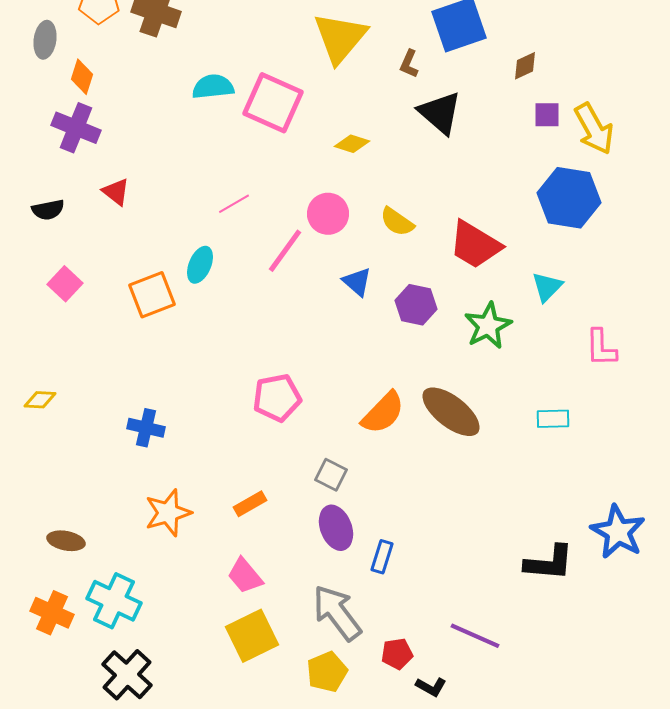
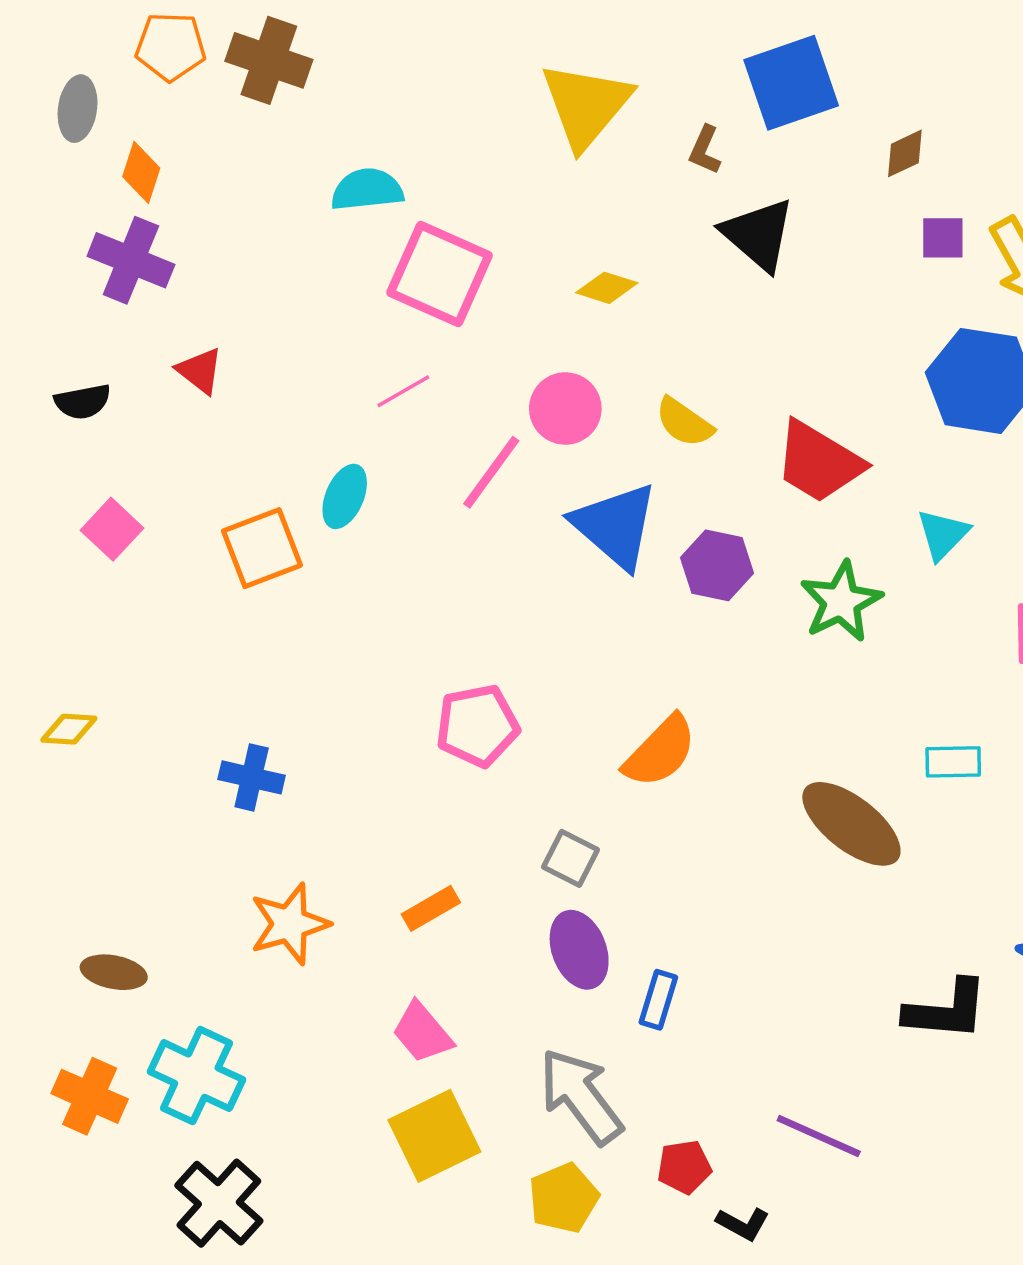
pink square: (273, 103) -> (439, 274), moved
blue triangle: (357, 282) -> (615, 526), size x1.8
brown ellipse: (451, 412) -> (851, 824), moved

